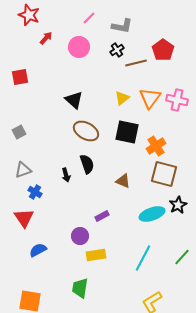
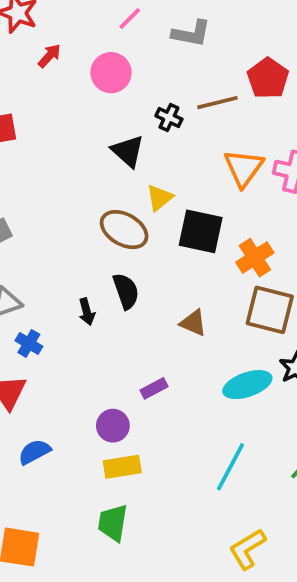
black cross: (117, 50) -> (169, 117), moved, turned -32
yellow triangle: (122, 98) -> (160, 198), moved
black triangle: (74, 100) -> (128, 151), moved
yellow rectangle: (96, 255) -> (122, 467), moved

